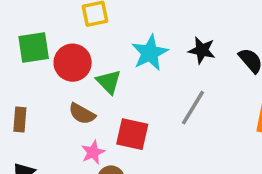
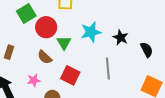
green square: (34, 47) -> (26, 13), turned -36
gray line: (193, 108) -> (108, 69), turned -50
pink star: (93, 152) -> (34, 80), moved

